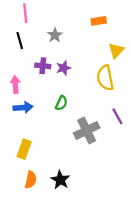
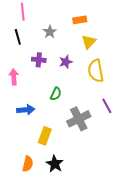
orange rectangle: (99, 21) -> (80, 20), moved
yellow triangle: (116, 50) -> (89, 42), moved
purple star: (64, 68) -> (66, 62), moved
blue arrow: (23, 107) -> (26, 110), moved
yellow rectangle: (24, 149) -> (45, 136), moved

